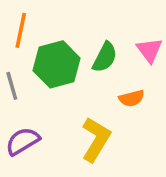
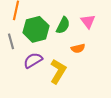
purple semicircle: (23, 141) -> (33, 60), moved

